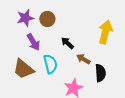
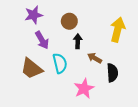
brown circle: (47, 19) -> (69, 21), moved
black arrow: (67, 43) -> (78, 41), turned 48

